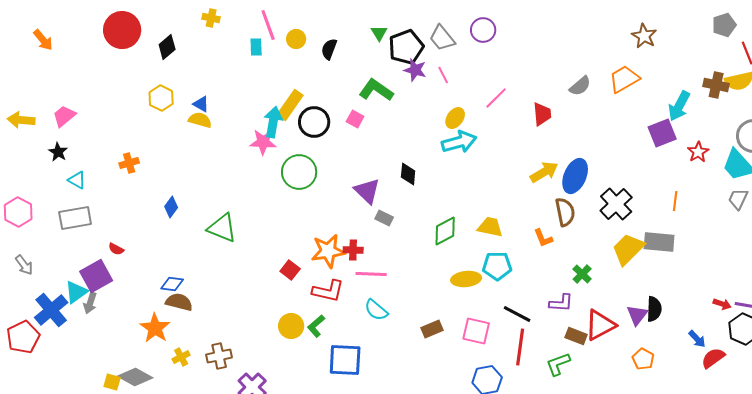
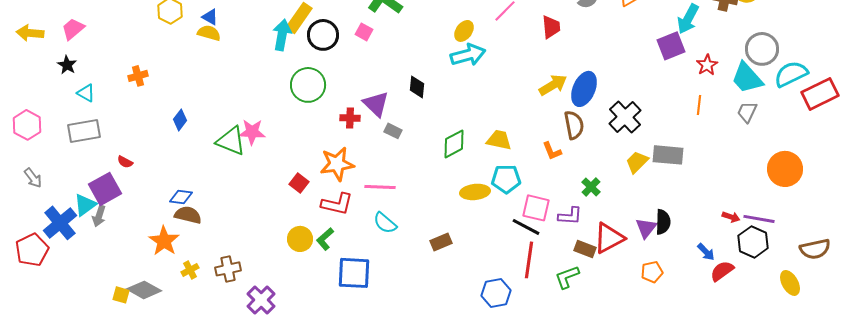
pink star: (263, 142) -> (252, 132), moved
orange line: (675, 201) -> (699, 105), moved
yellow trapezoid: (628, 249) -> (637, 162), size x0.7
red cross: (353, 250) -> (350, 118), moved
pink square: (476, 331) -> (536, 208), moved
orange pentagon: (643, 359) -> (652, 272), turned 30

